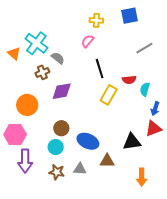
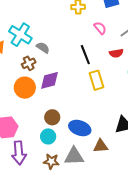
pink semicircle: (88, 41) -> (100, 28), moved, turned 104
red semicircle: (129, 80) -> (116, 53), moved
yellow rectangle: (109, 95) -> (97, 80), turned -42
orange circle: (27, 105) -> (25, 88), moved
gray triangle: (80, 169) -> (74, 156), size x1.5

